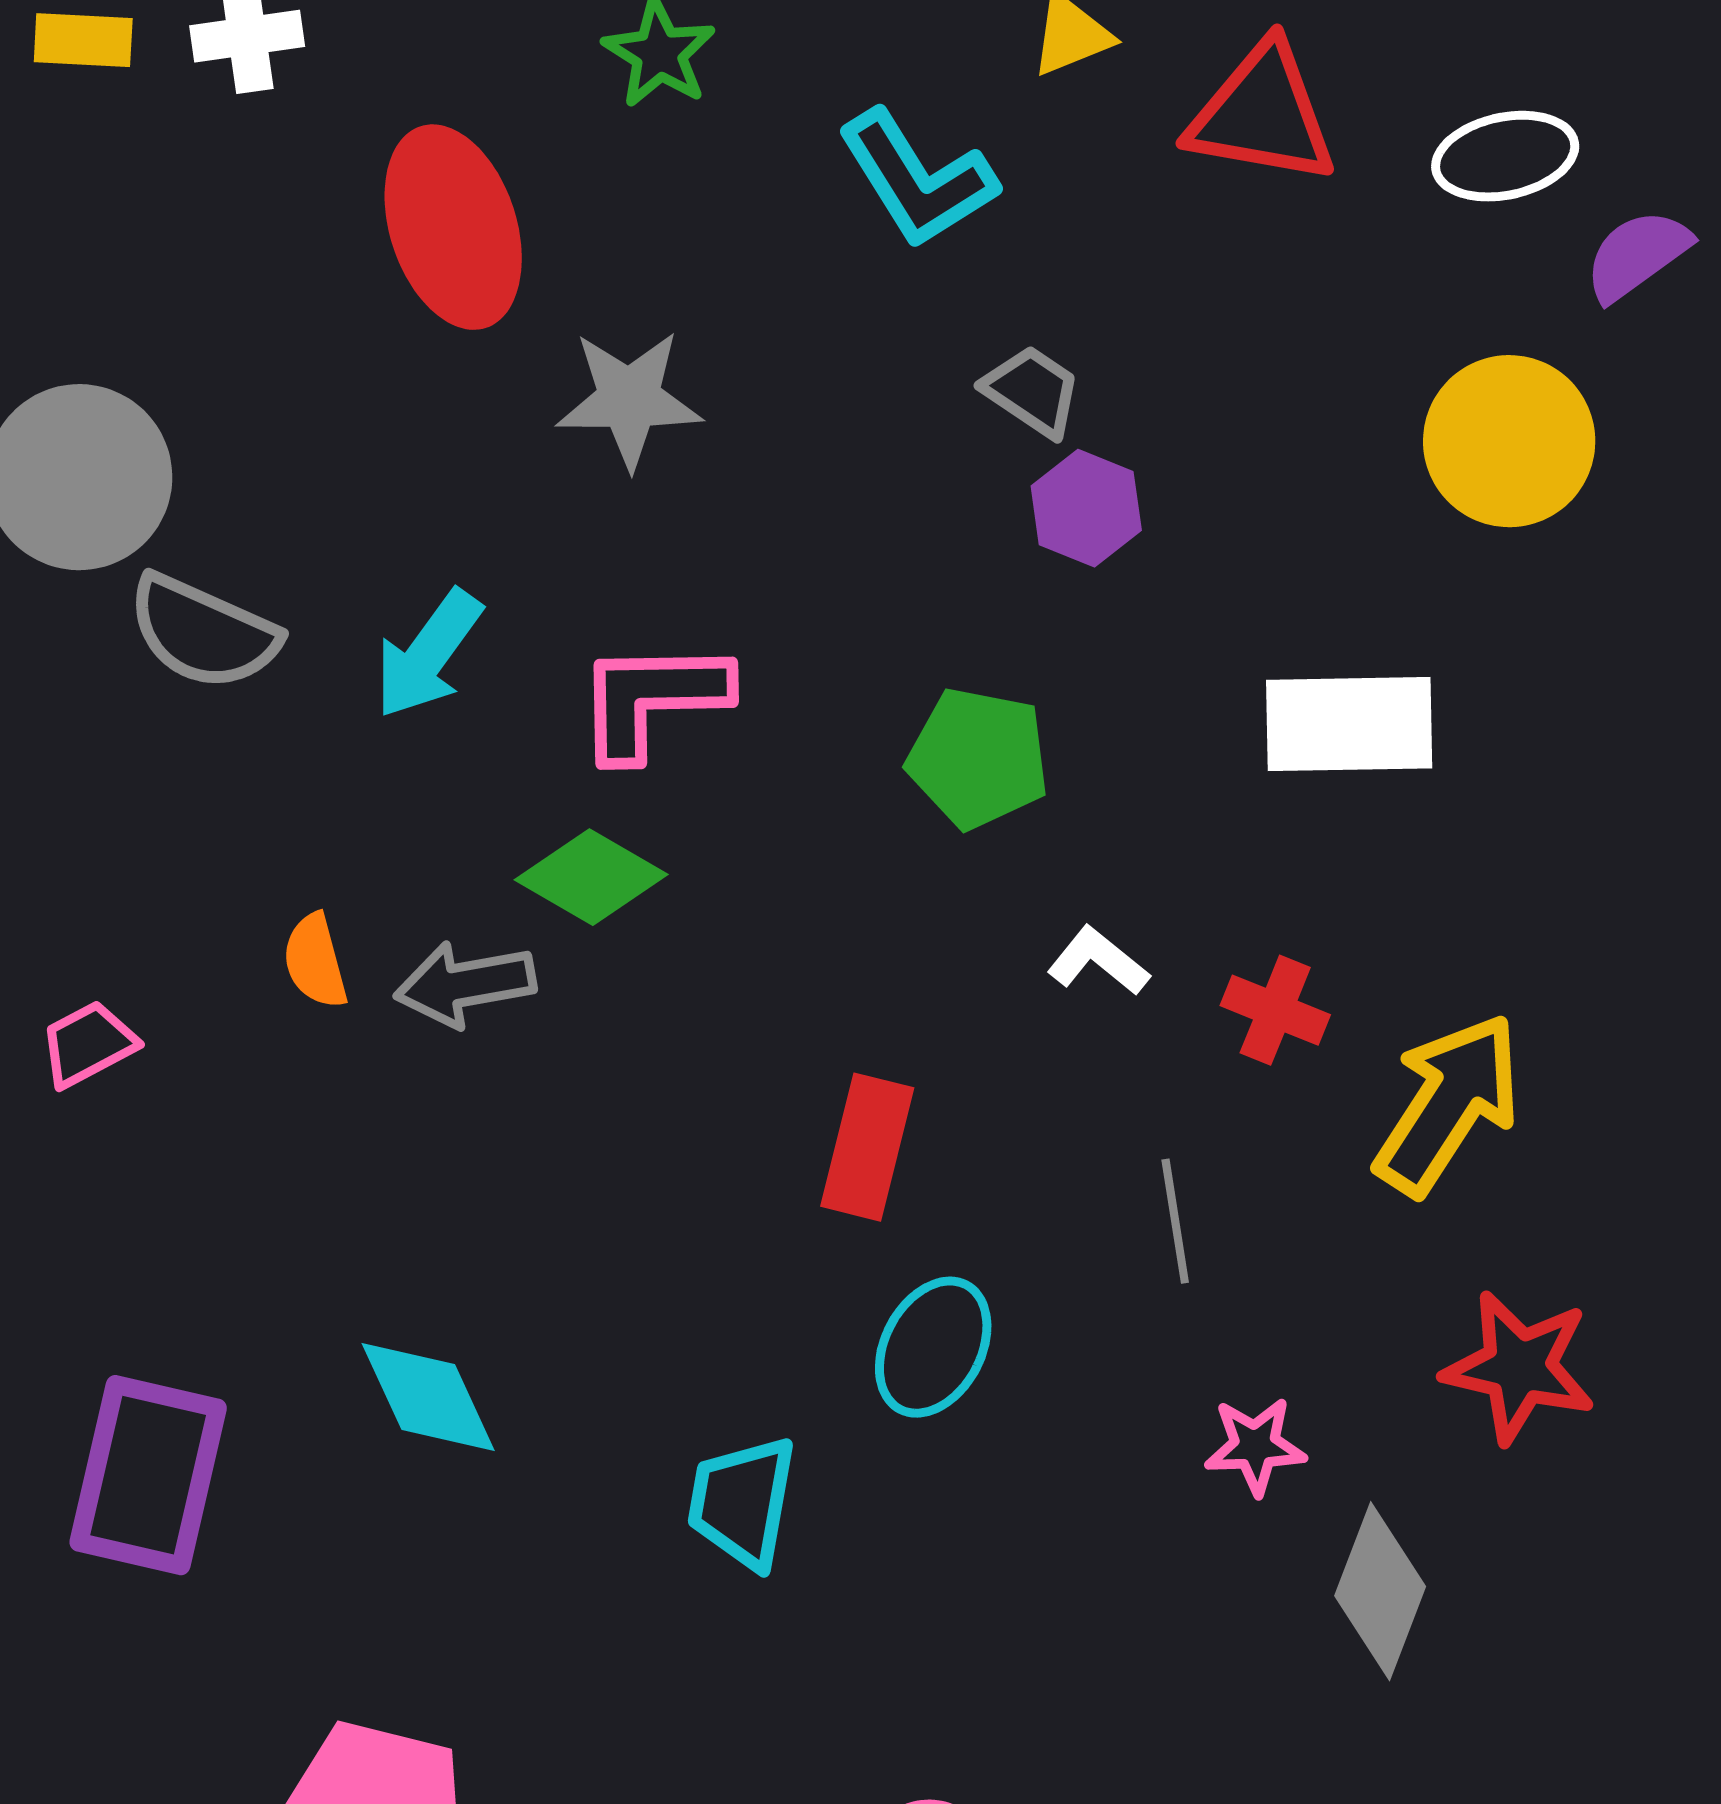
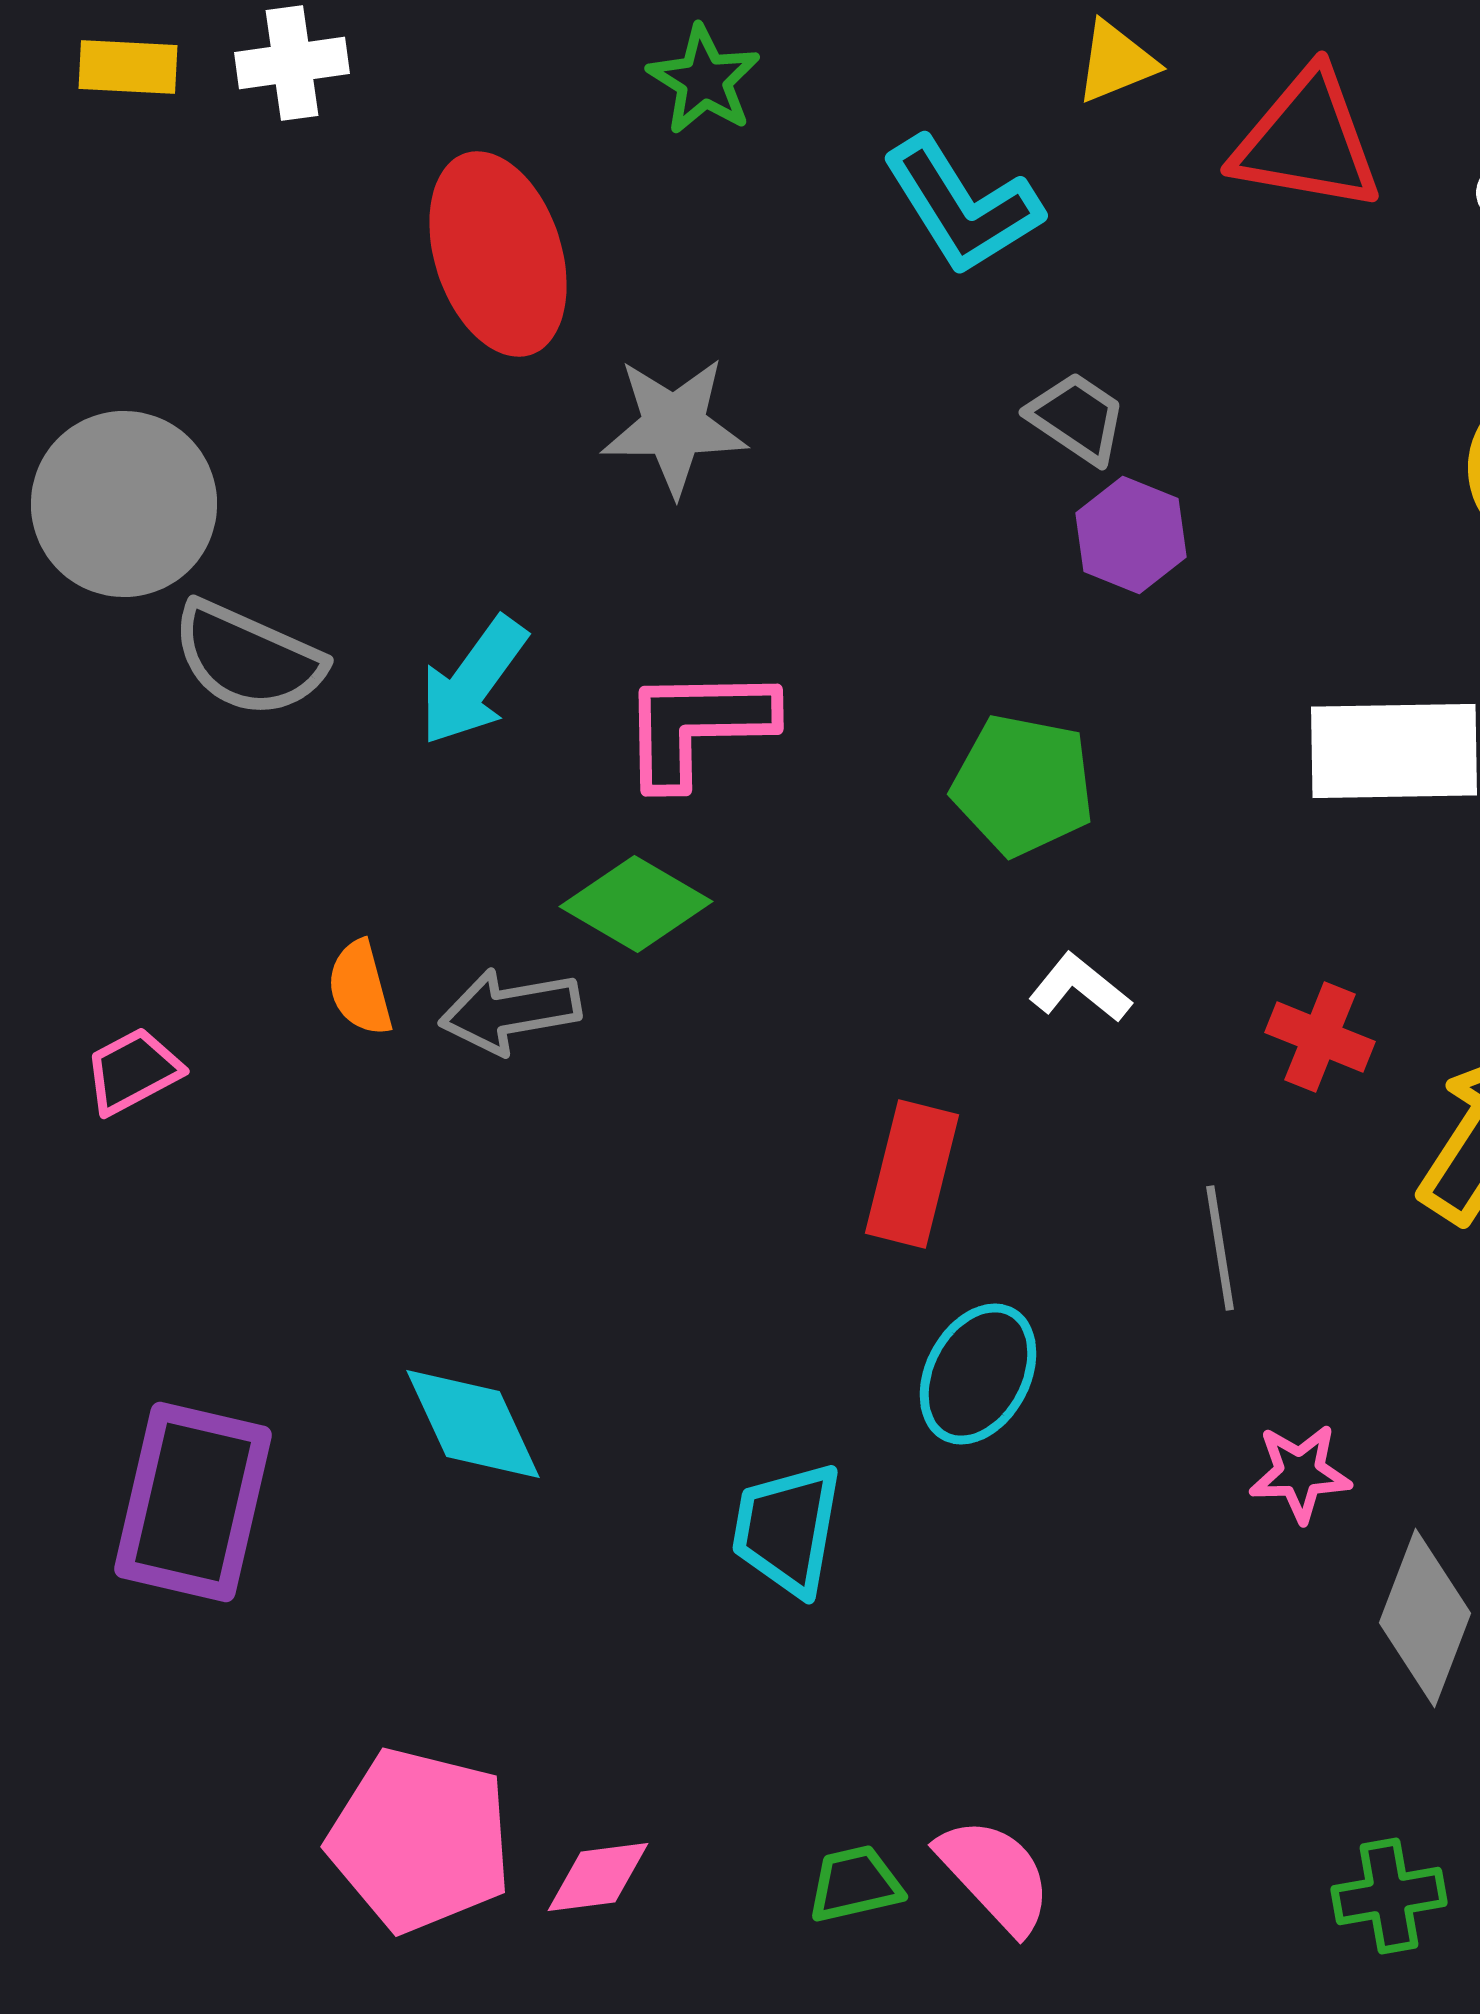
white L-shape: (1098, 961) -> (1080, 988), moved

